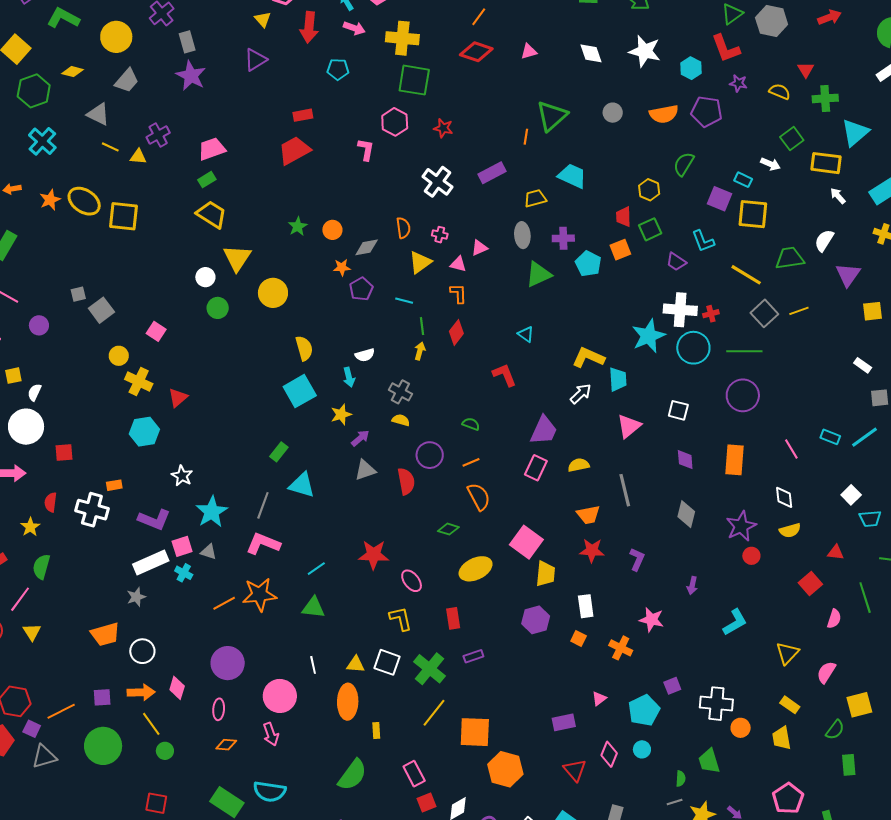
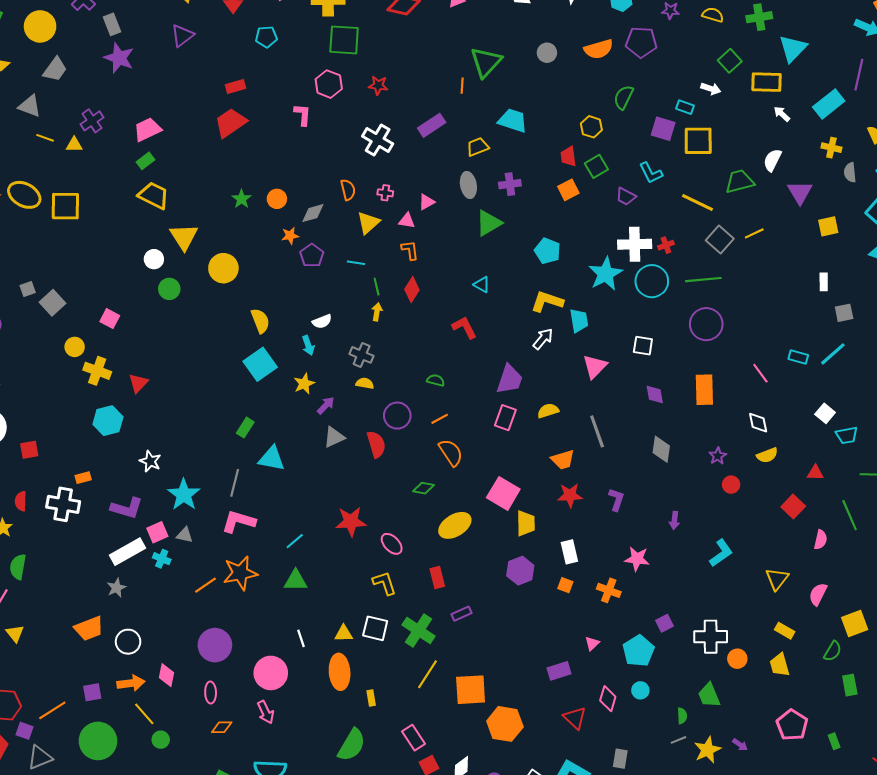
cyan pentagon: (588, 264) -> (547, 251), moved
white rectangle: (863, 365) -> (824, 282), turned 60
purple star: (741, 526) -> (718, 456), size x0.6

